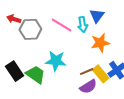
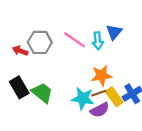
red arrow: (14, 19) -> (20, 51), moved
orange star: (100, 43) -> (101, 76), moved
cyan star: (56, 61) -> (83, 98), moved

